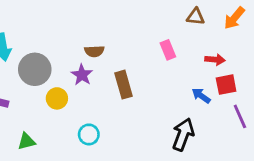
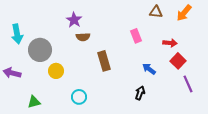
purple star: (82, 75) -> (74, 20), moved
red square: (226, 85) -> (178, 61), turned -35
blue arrow: (201, 96) -> (149, 69), moved
black arrow: (183, 134) -> (140, 93), moved, size x0.6

